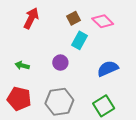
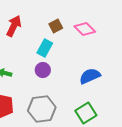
cyan rectangle: (80, 40) -> (45, 48), moved

